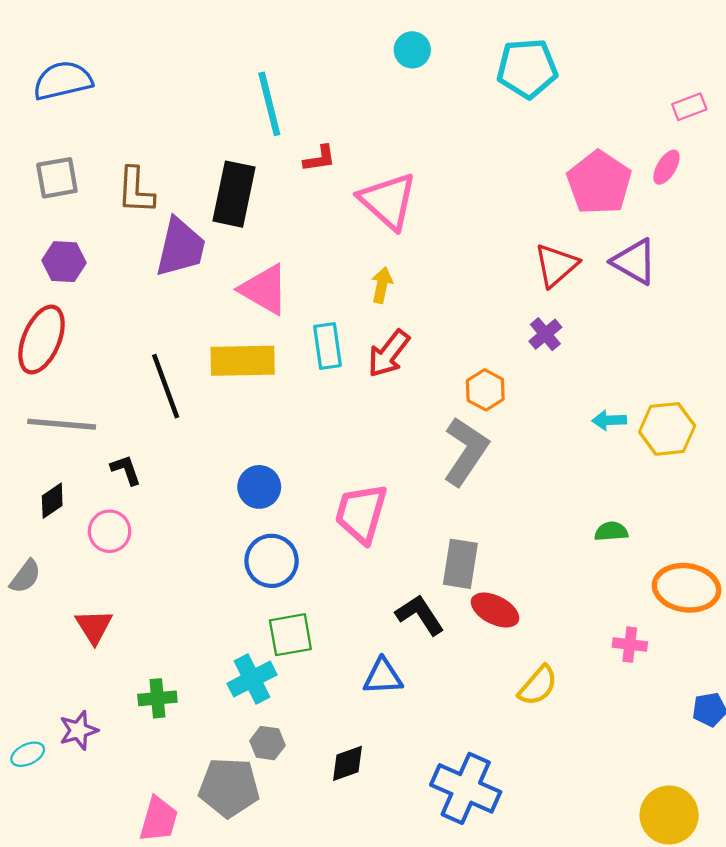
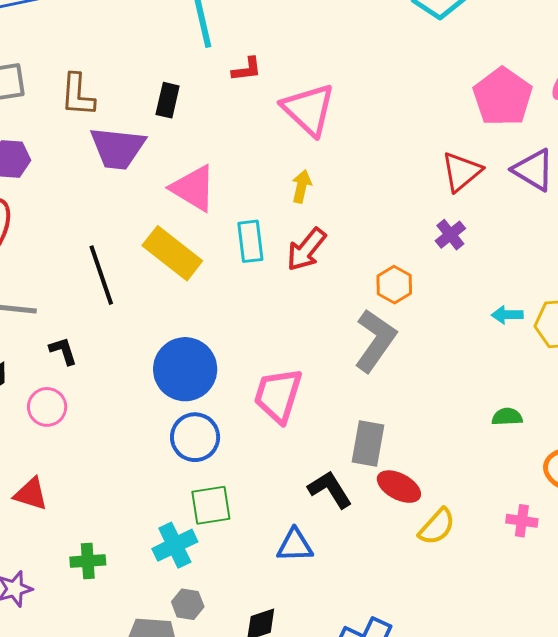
black rectangle: (234, 194) -> (168, 100), size x0.6
purple trapezoid: (180, 247) -> (118, 148), turned 82
yellow rectangle: (243, 361) -> (172, 253), turned 38
blue circle: (259, 487) -> (185, 369), size x1.6
red triangle: (94, 626) -> (31, 494), turned -42
yellow semicircle: (538, 686) -> (437, 527), moved

